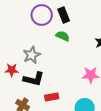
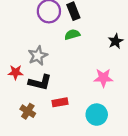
green semicircle: (63, 36) -> (72, 35), turned -40

